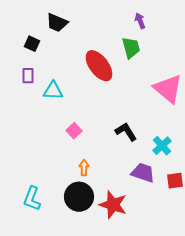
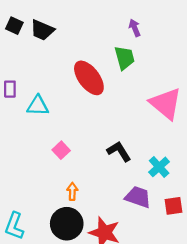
black square: (32, 44) -> (14, 26), moved

